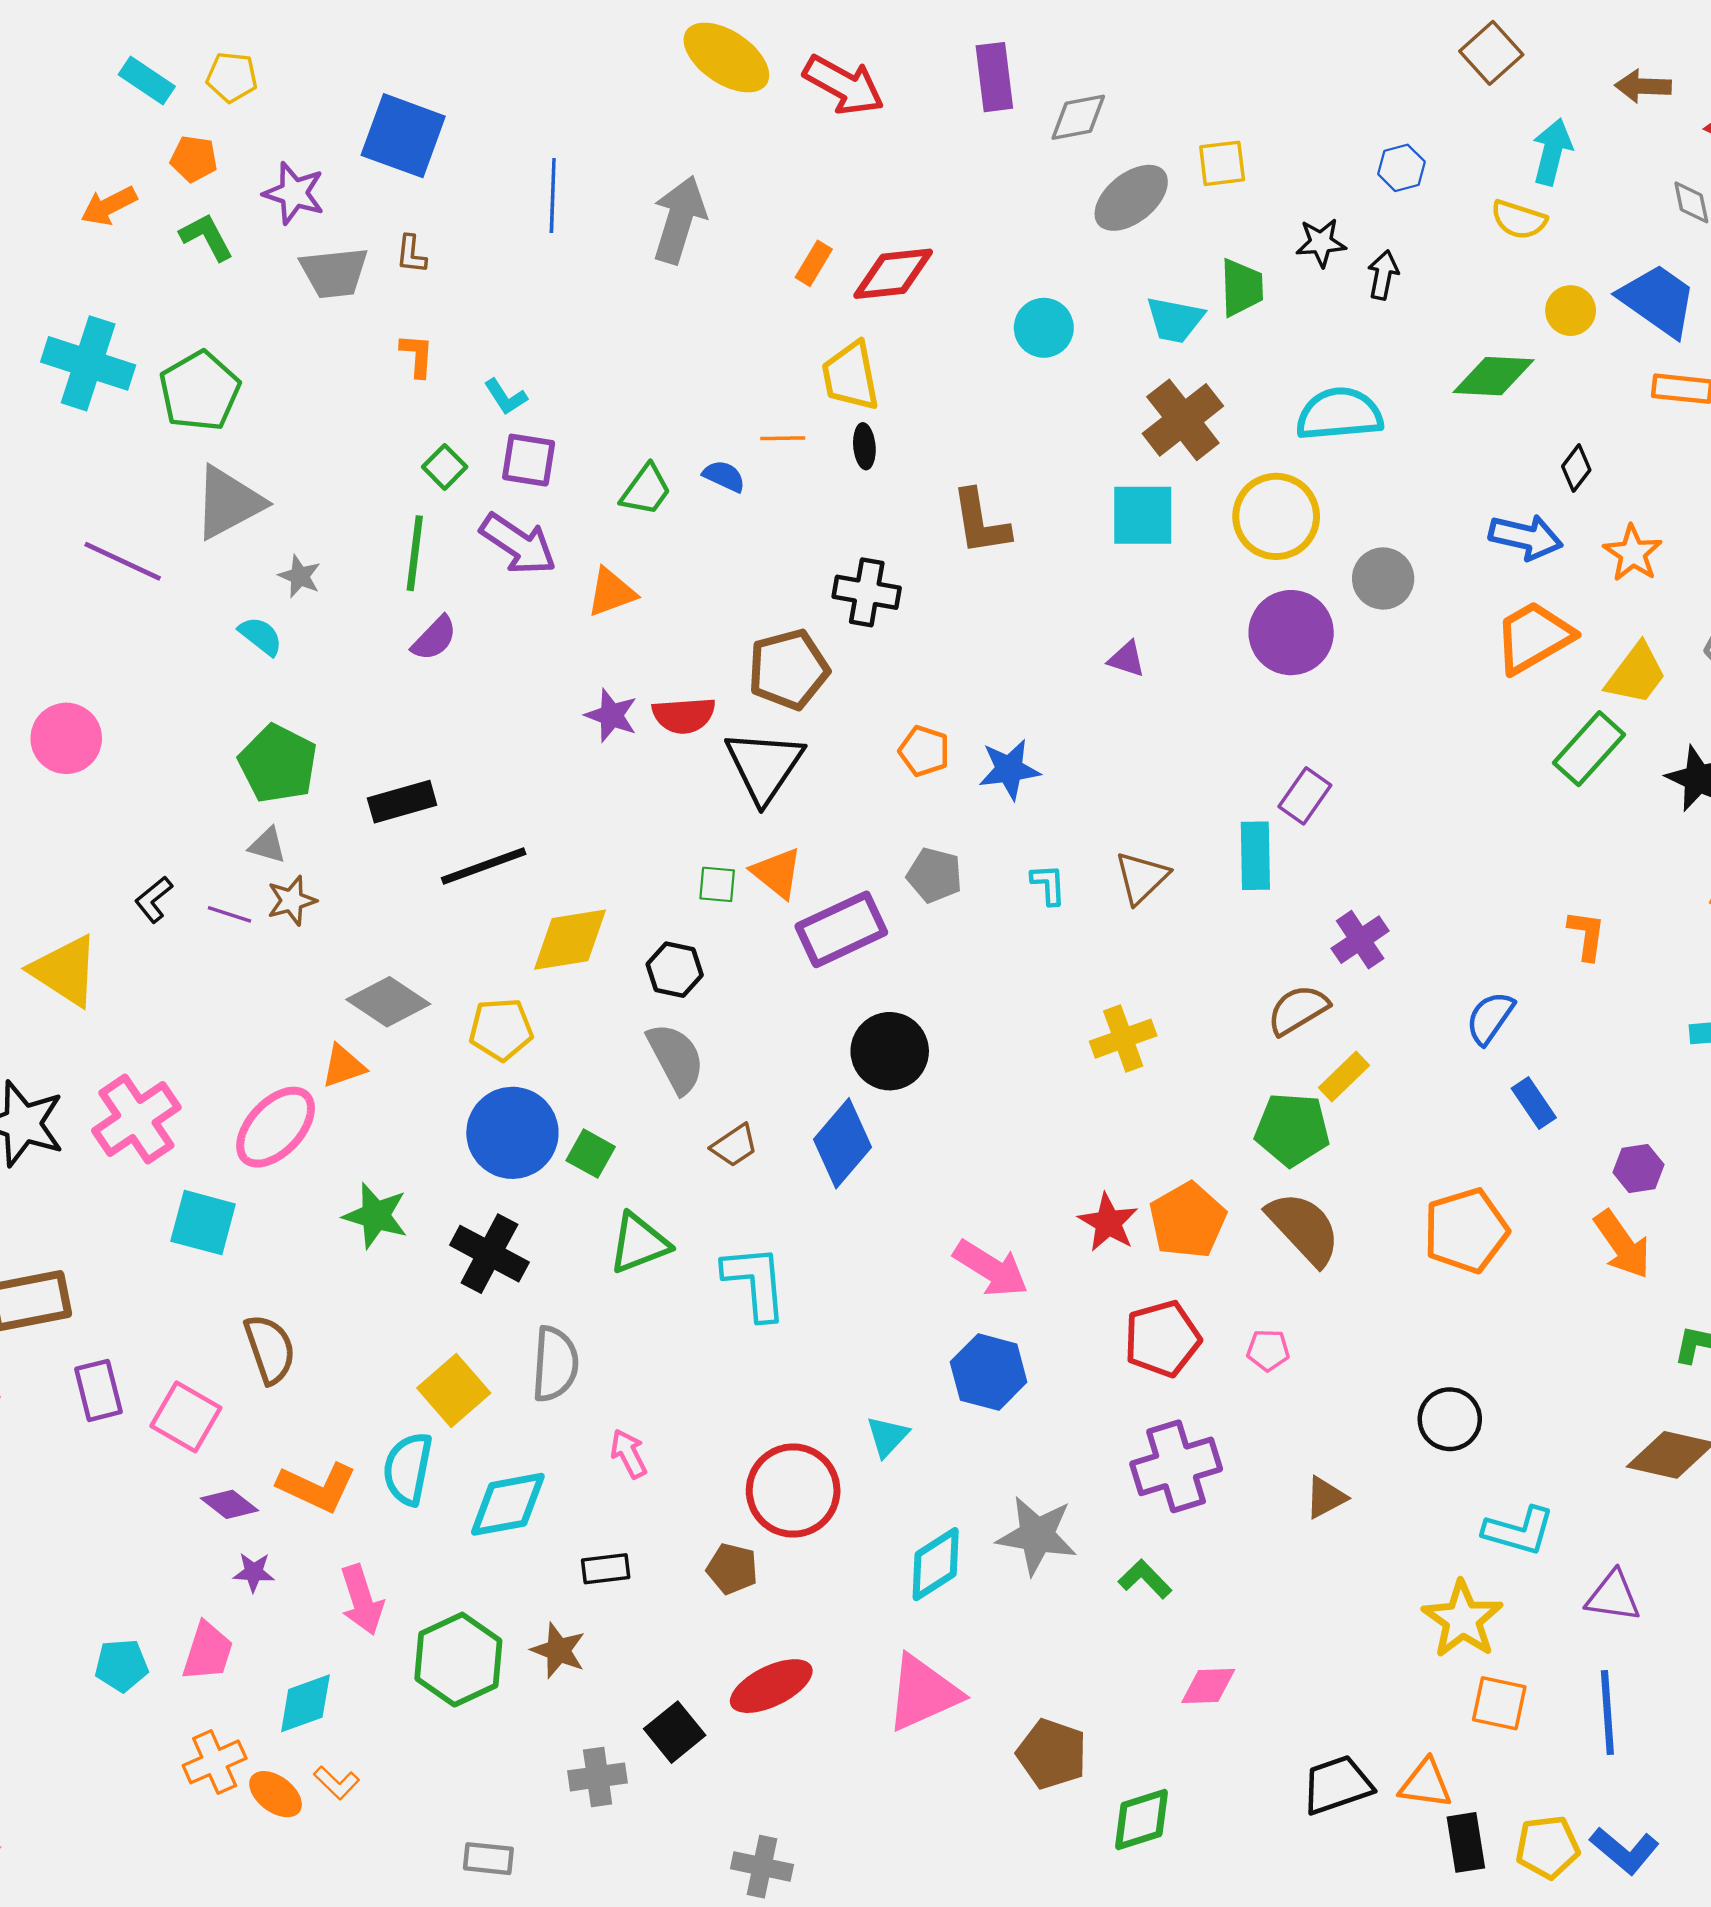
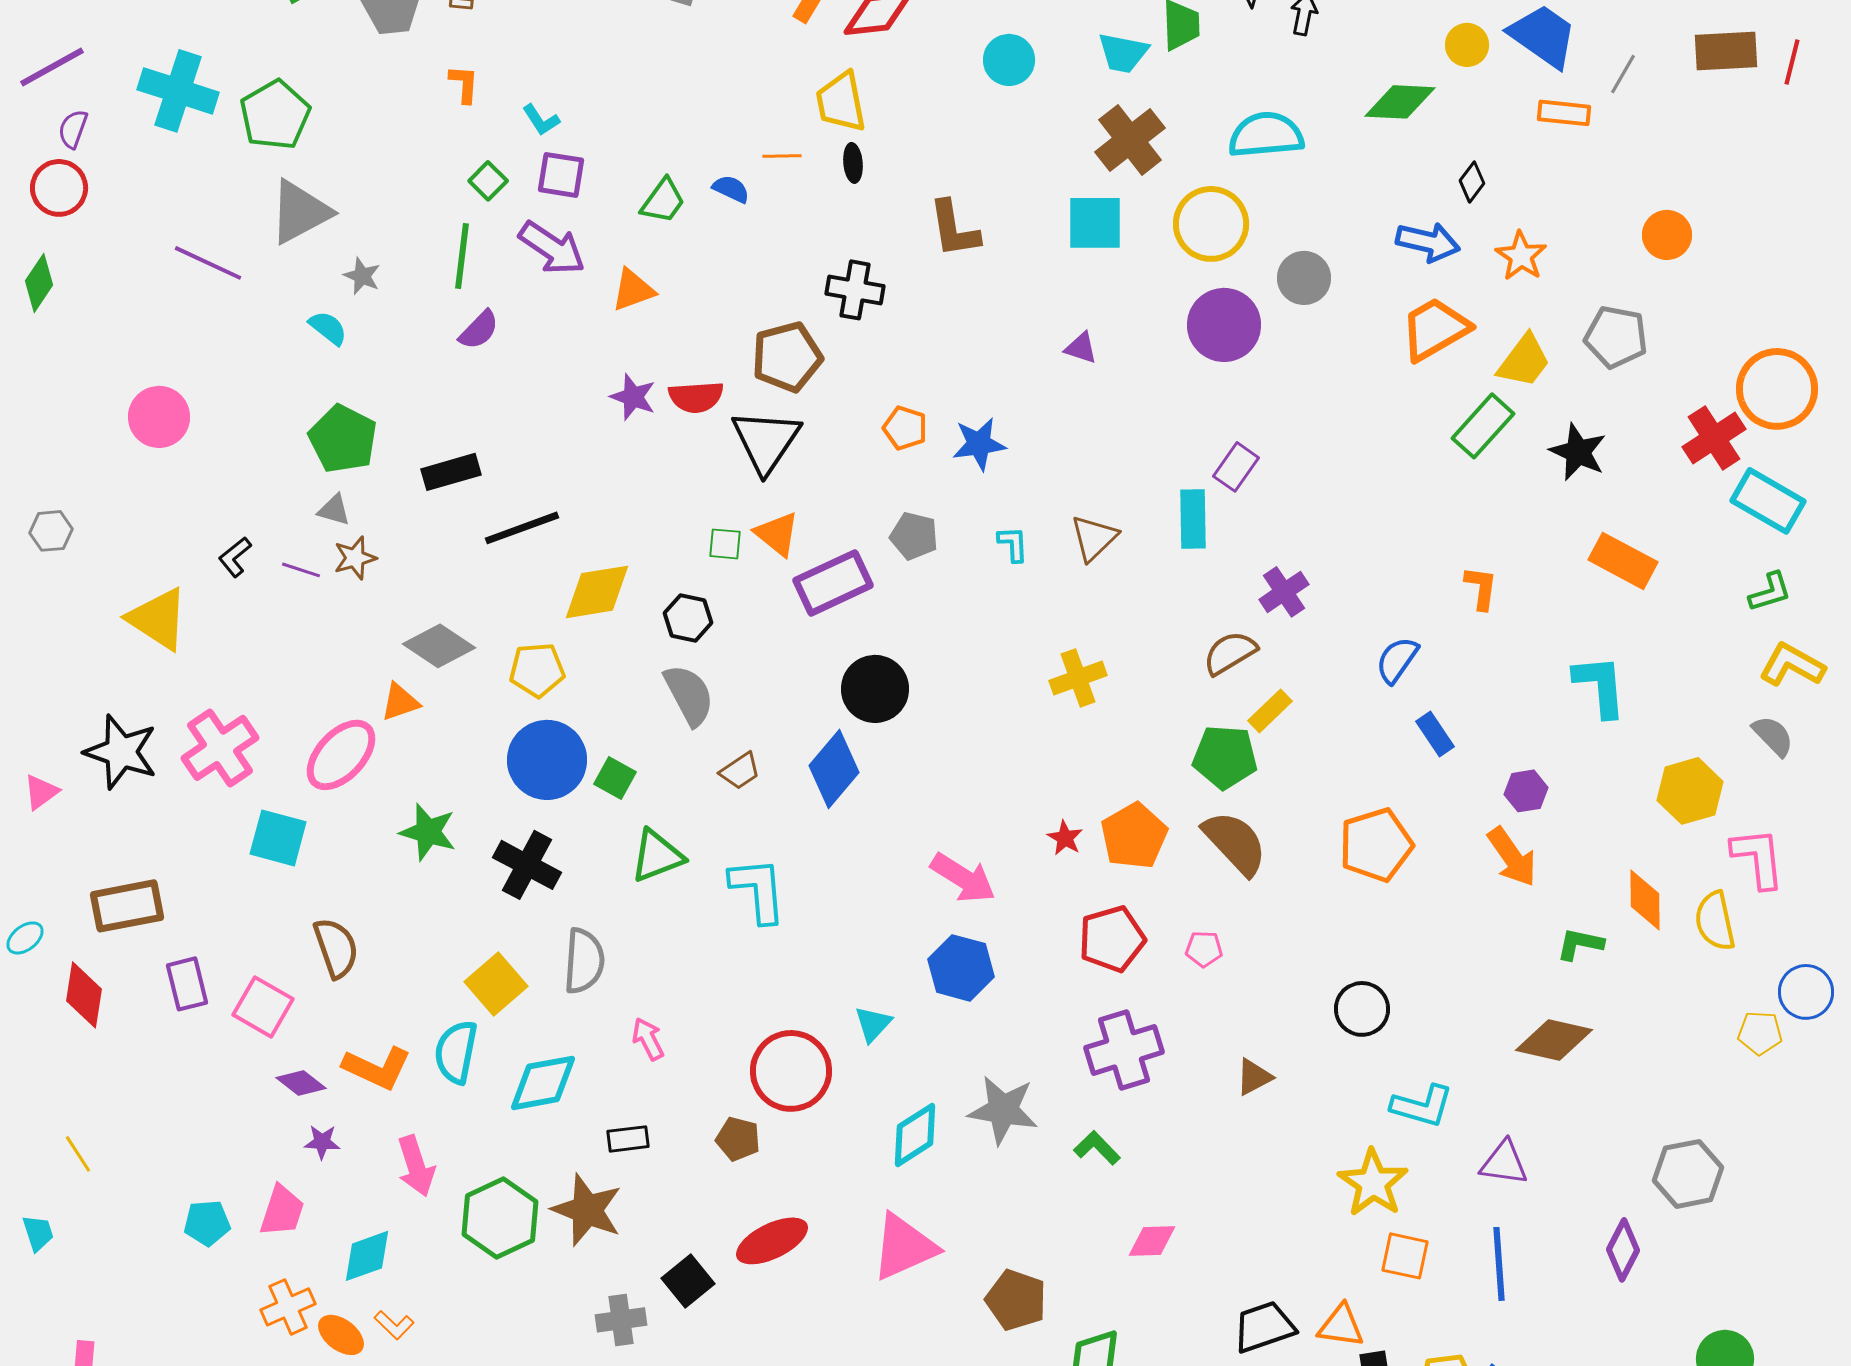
red star: (1108, 1223) -> (1065, 838), size x0.7
brown star: (558, 1650) -> (587, 1210), size x1.5

